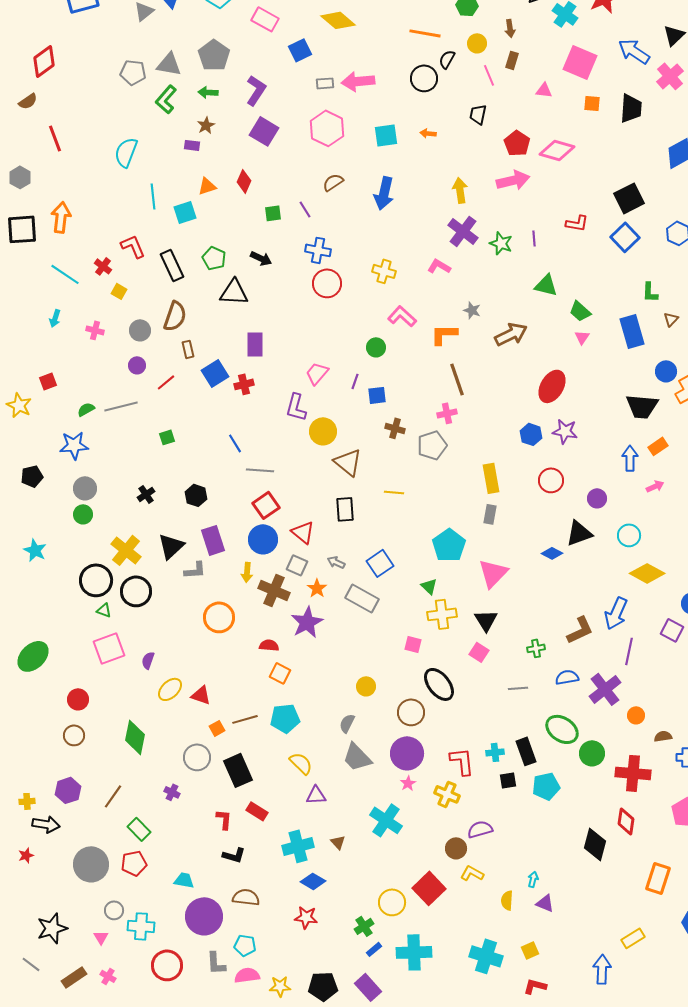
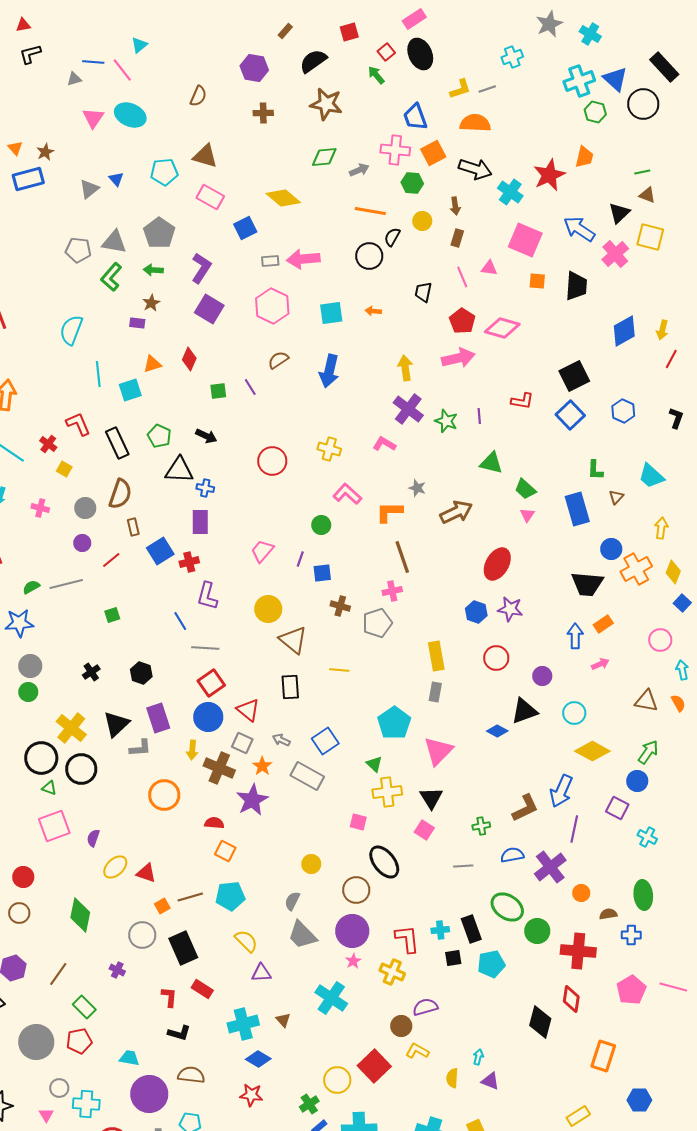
pink line: (489, 75) -> (462, 277), moved
blue cross: (318, 250) -> (205, 488), moved, size x0.7
purple L-shape: (296, 407) -> (207, 596), moved

